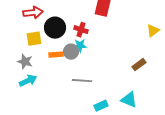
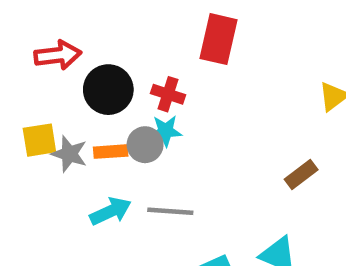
yellow square: (34, 39) -> (39, 140), moved
gray star: (25, 62) -> (69, 154), moved
cyan arrow: (28, 81) -> (111, 211), moved

